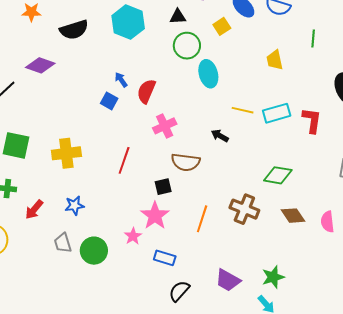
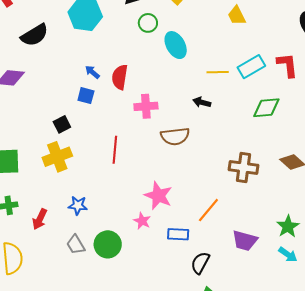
green circle: (187, 46) -> (148, 23), size x0.7
pink cross: (165, 126) -> (146, 106), turned 35
green diamond: (278, 175) -> (266, 108), moved
black square: (163, 187) -> (62, 124), moved
blue star: (74, 205) -> (78, 205), turned 30
orange line: (202, 219) -> (208, 210), moved, turned 36

